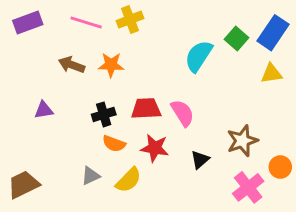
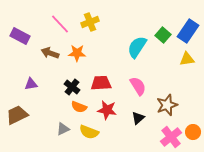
purple rectangle: (28, 22) -> (20, 36), moved, turned 48
pink line: (86, 22) -> (60, 24), turned 30
pink semicircle: (182, 113) -> (138, 86), moved
black cross: (104, 114) -> (72, 87), turned -35
orange circle: (280, 167) -> (193, 132), moved
yellow semicircle: (128, 180) -> (89, 132), turned 66
brown trapezoid: (23, 185) -> (17, 115), moved

